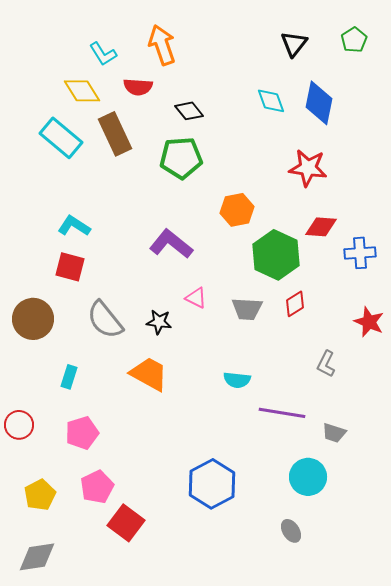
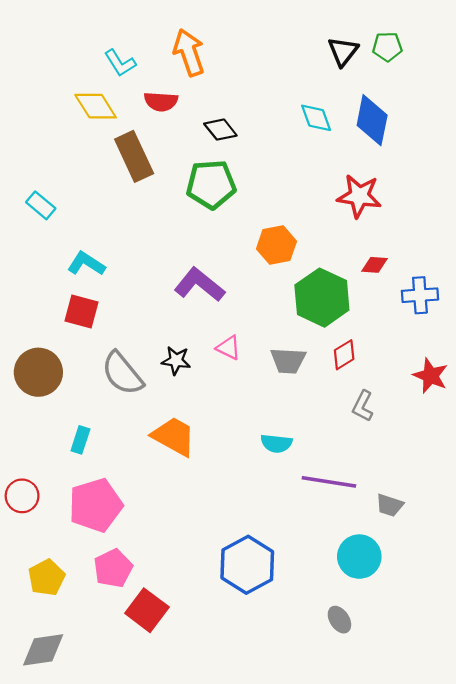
green pentagon: (354, 40) -> (387, 47), moved, turned 30
cyan rectangle: (61, 138) -> (41, 205), moved, size x0.6
red diamond: (321, 227) -> (374, 265), size x0.7
black star: (159, 322) -> (176, 361), moved
gray L-shape: (326, 364) -> (363, 406), moved
pink pentagon: (82, 433) -> (96, 505), size x1.4

